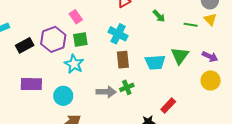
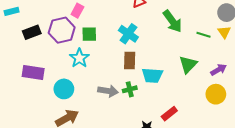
green arrow: (159, 16) -> (172, 21), size x1.6
pink rectangle: (76, 17) -> (77, 11), moved, turned 56
purple arrow: (210, 56) -> (219, 70), turned -63
cyan trapezoid: (155, 62) -> (152, 75), moved

